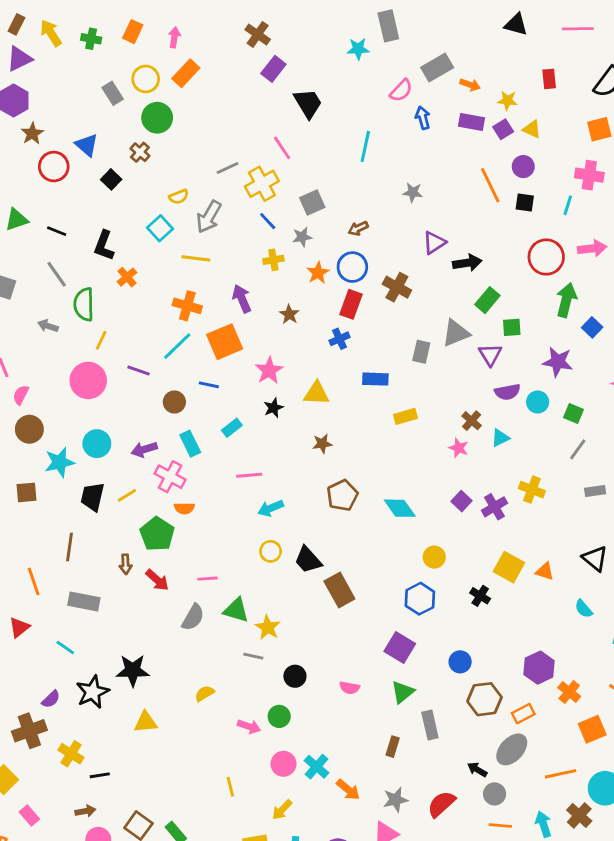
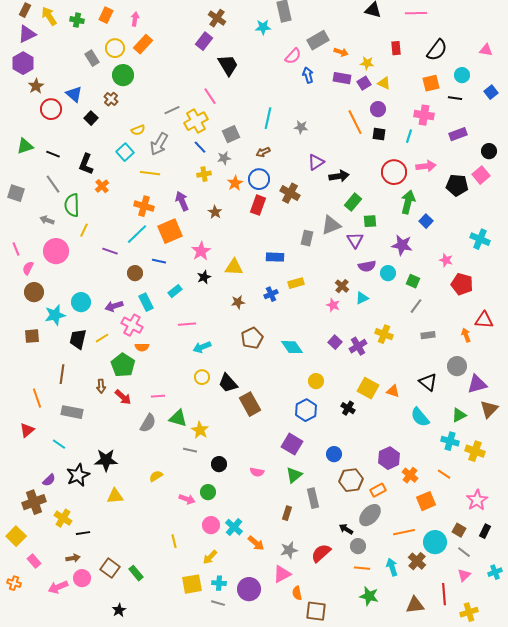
brown cross: (258, 34) -> (217, 18), moved
cyan line: (365, 146) -> (268, 118), moved
blue cross: (339, 339) -> (271, 294), moved
pink circle: (88, 380) -> (56, 251), moved
cyan semicircle: (584, 609) -> (420, 417), size x1.5

